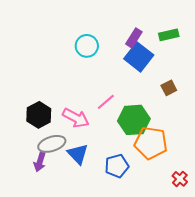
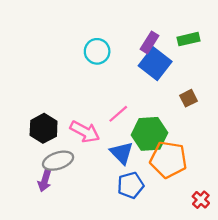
blue triangle: (78, 154) -> (122, 153), moved

